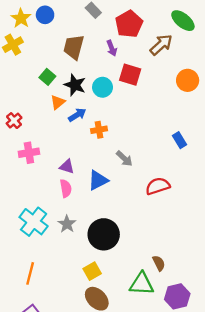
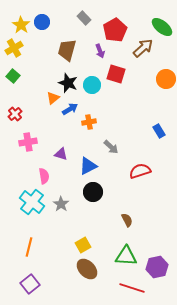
green square: (47, 77) -> (13, 76), moved
pink semicircle: (66, 188) -> (44, 176), moved
black circle: (104, 234) -> (93, 192), moved, size x0.7
brown semicircle: (159, 263) -> (127, 220), moved

